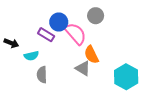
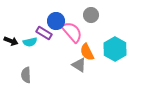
cyan semicircle: (31, 56) -> (30, 42), moved
gray semicircle: (42, 75) -> (26, 75), moved
cyan hexagon: (126, 77) -> (115, 49), moved

